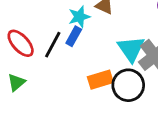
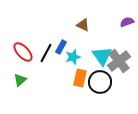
cyan star: (79, 17) -> (73, 57), moved
orange rectangle: (100, 80) -> (80, 78), turned -60

